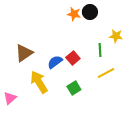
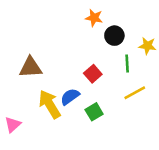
black circle: (90, 12) -> (114, 36), moved
brown triangle: (24, 53) -> (31, 67), turned 30
blue semicircle: (55, 62) -> (70, 97), moved

